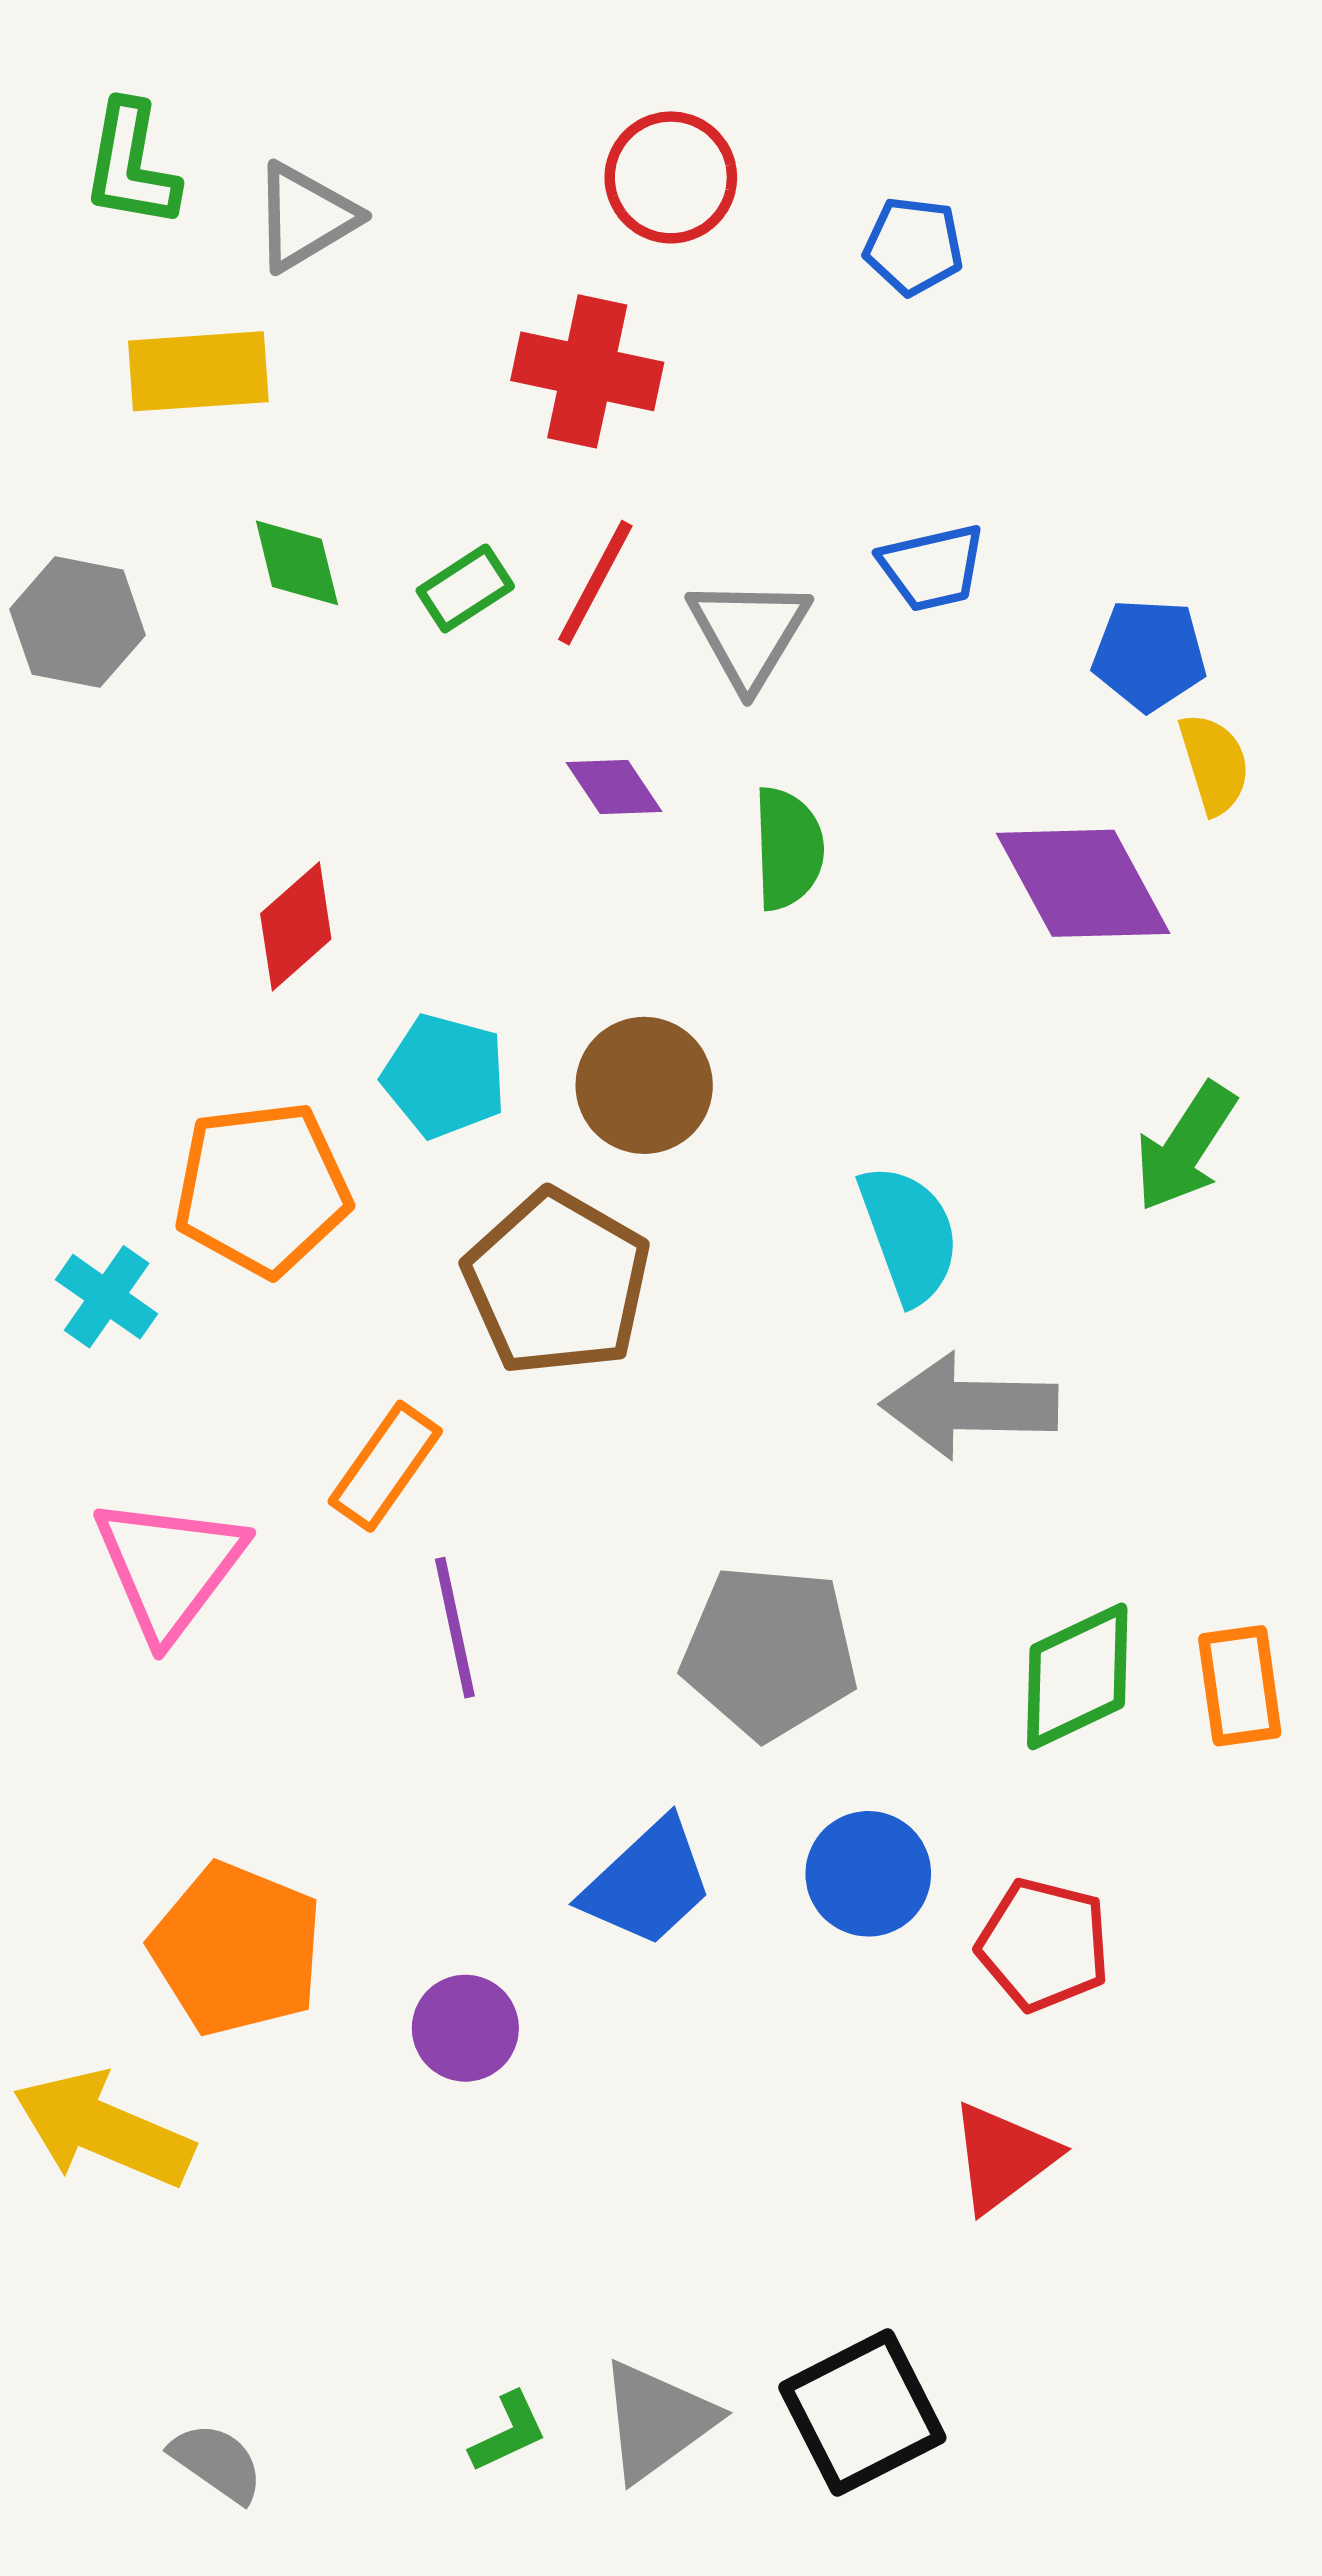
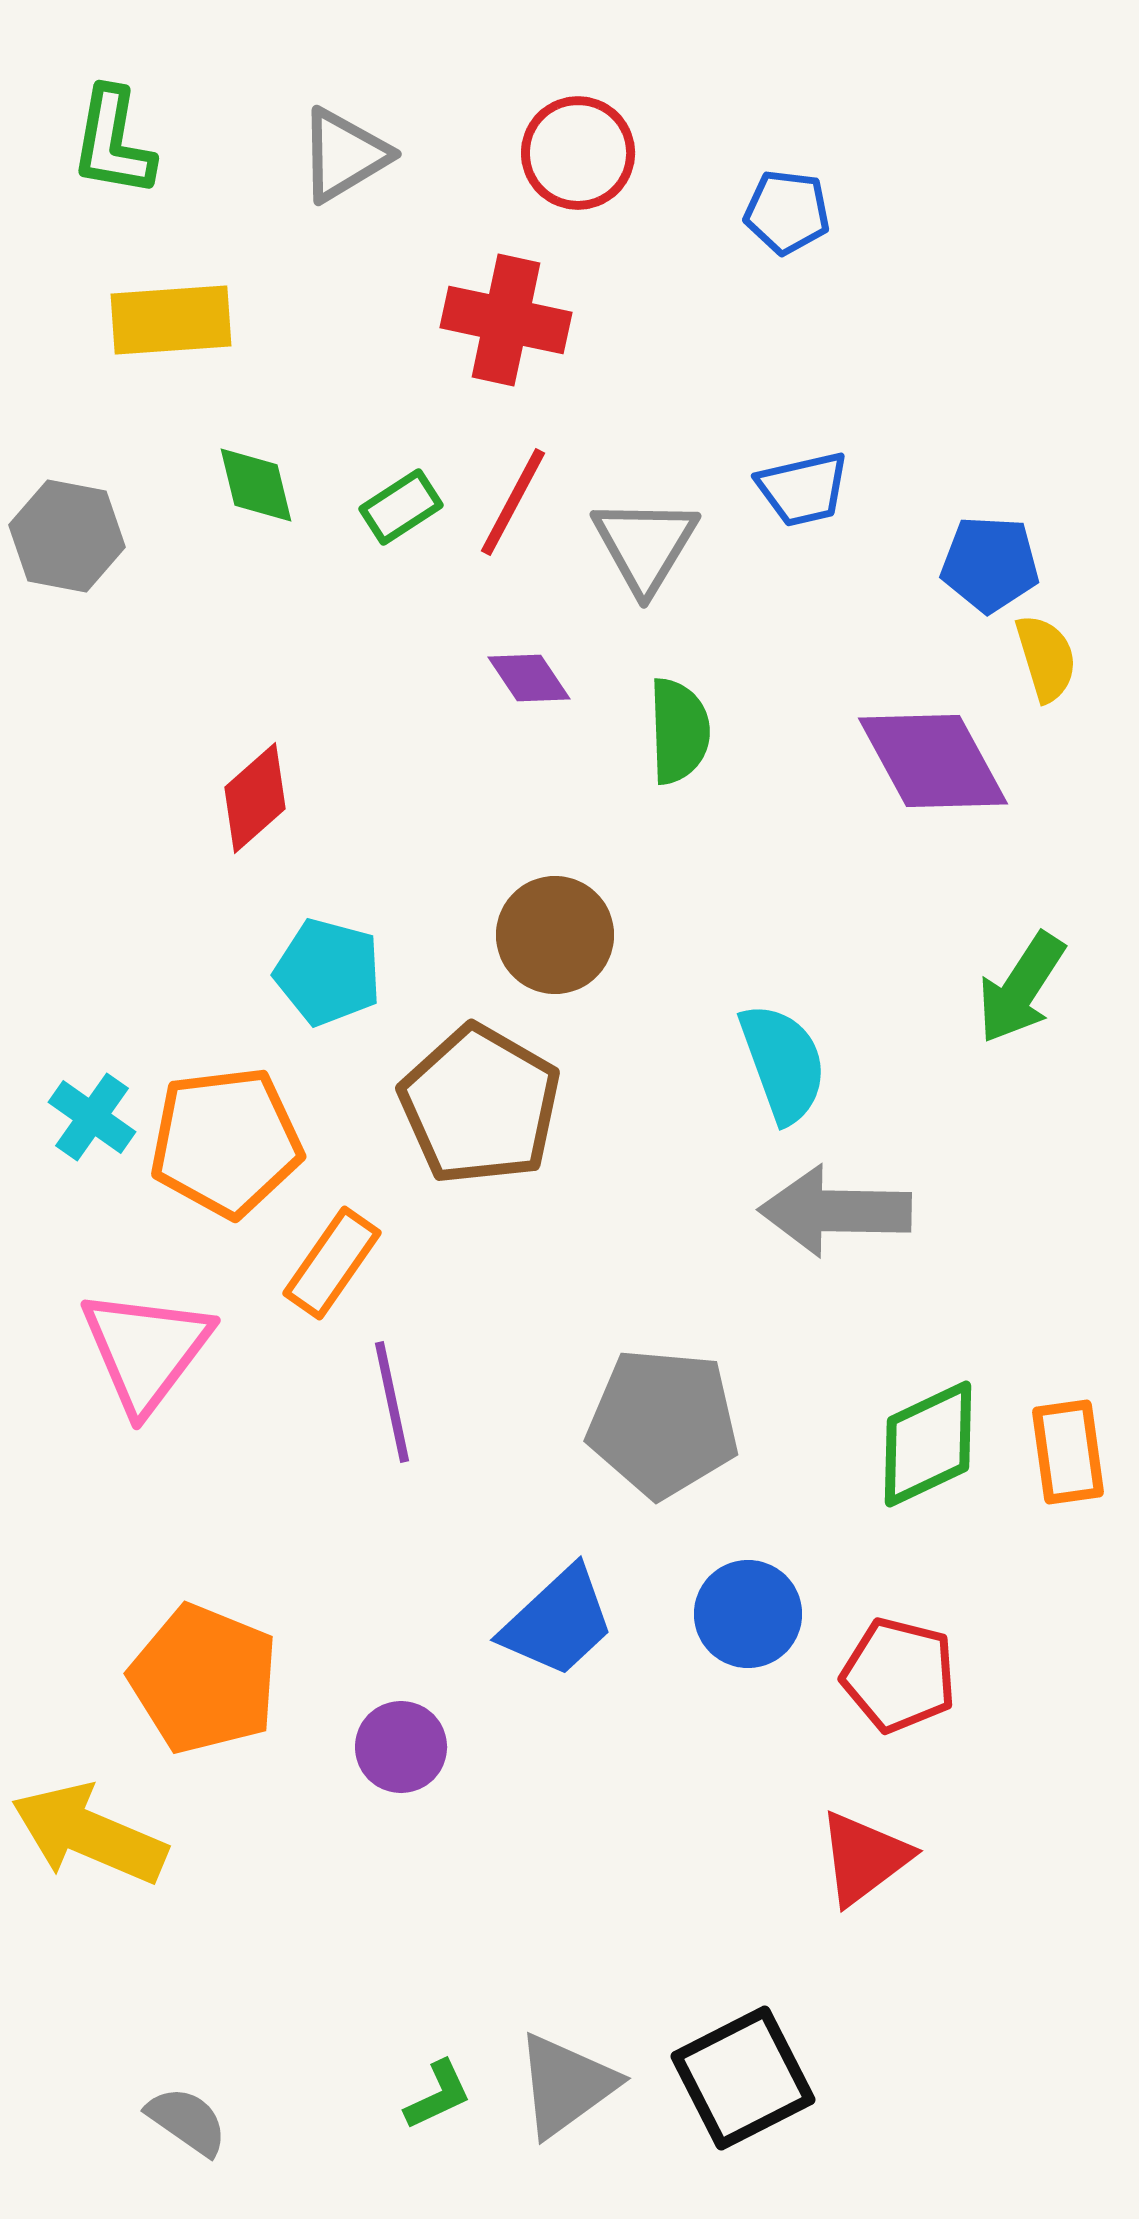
gray triangle: (305, 217) -> (344, 155), moved
cyan pentagon: (444, 1076) -> (328, 972), moved
orange pentagon: (262, 1189) -> (226, 1142), moved

